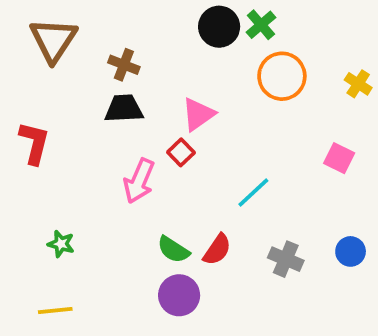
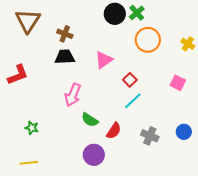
red L-shape: (34, 143) -> (18, 75), turned 55
red square: (181, 152) -> (130, 80), moved
green semicircle: (173, 250) -> (90, 120), moved

